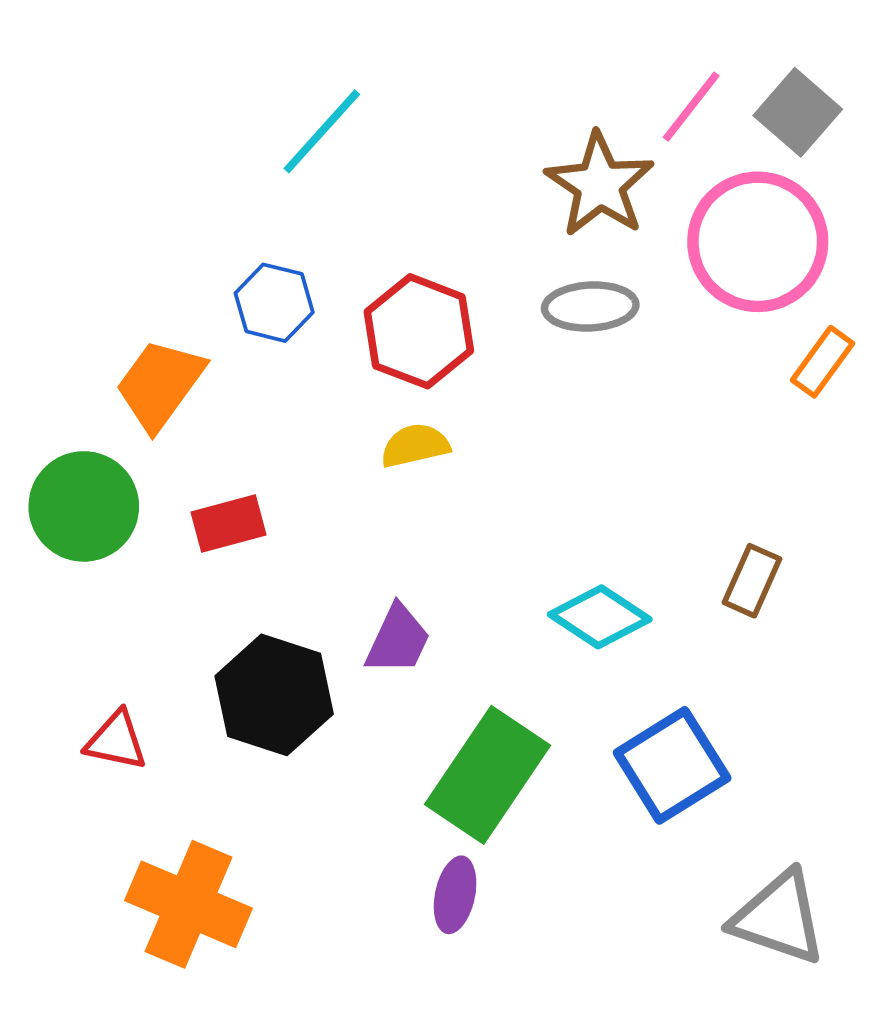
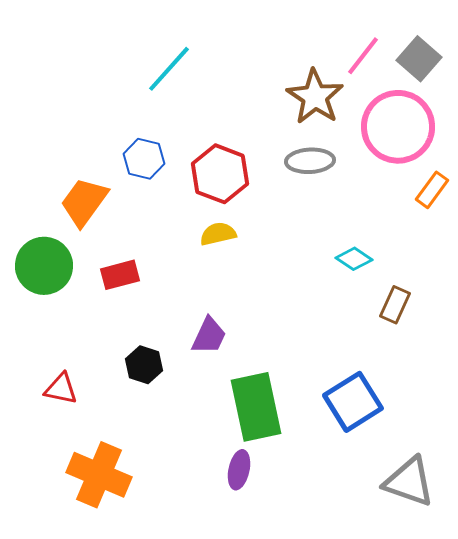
cyan diamond: (600, 617) -> (354, 259), moved, size x0.7
black hexagon: (274, 695) -> (144, 365), size x0.6
green rectangle: (487, 775) -> (256, 407), turned -46

